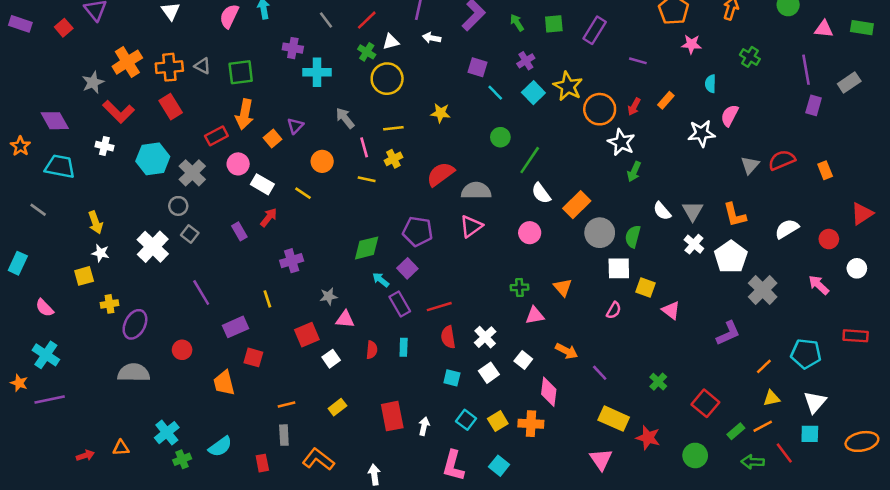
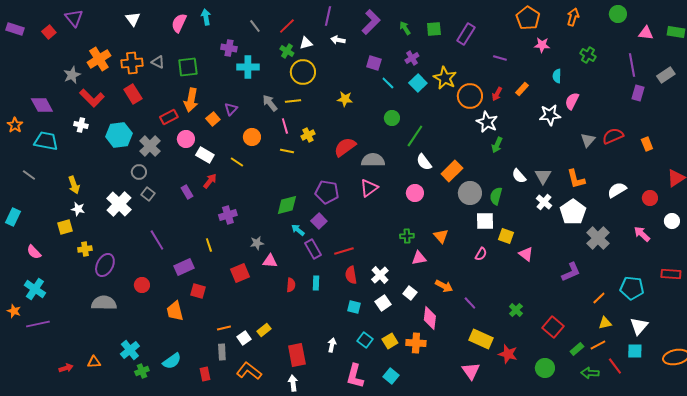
yellow line: (393, 128) -> (293, 101), moved
white square: (331, 359) -> (244, 338), moved
red rectangle: (392, 416) -> (297, 355), moved

